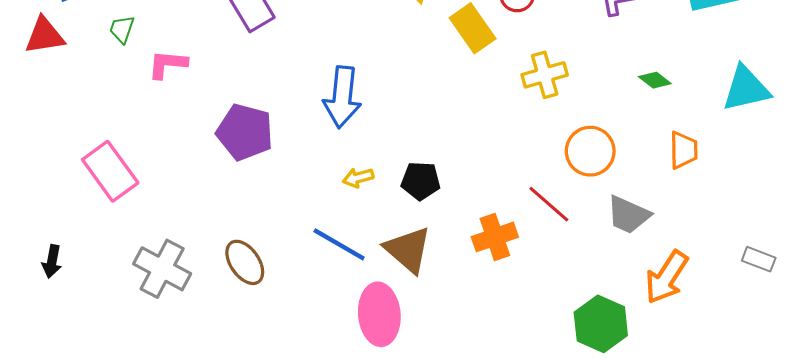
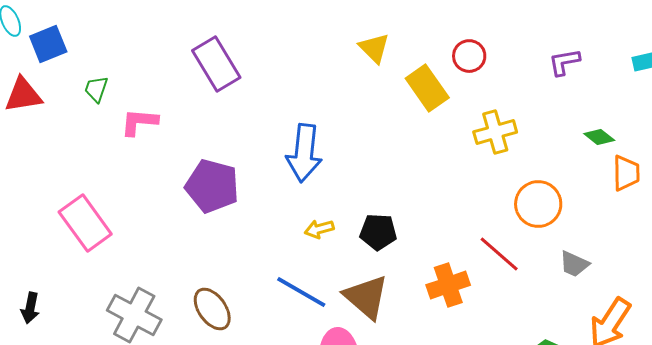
orange trapezoid: (683, 150) -> (626, 173), moved
gray trapezoid: (628, 215) -> (574, 264), size x0.7

